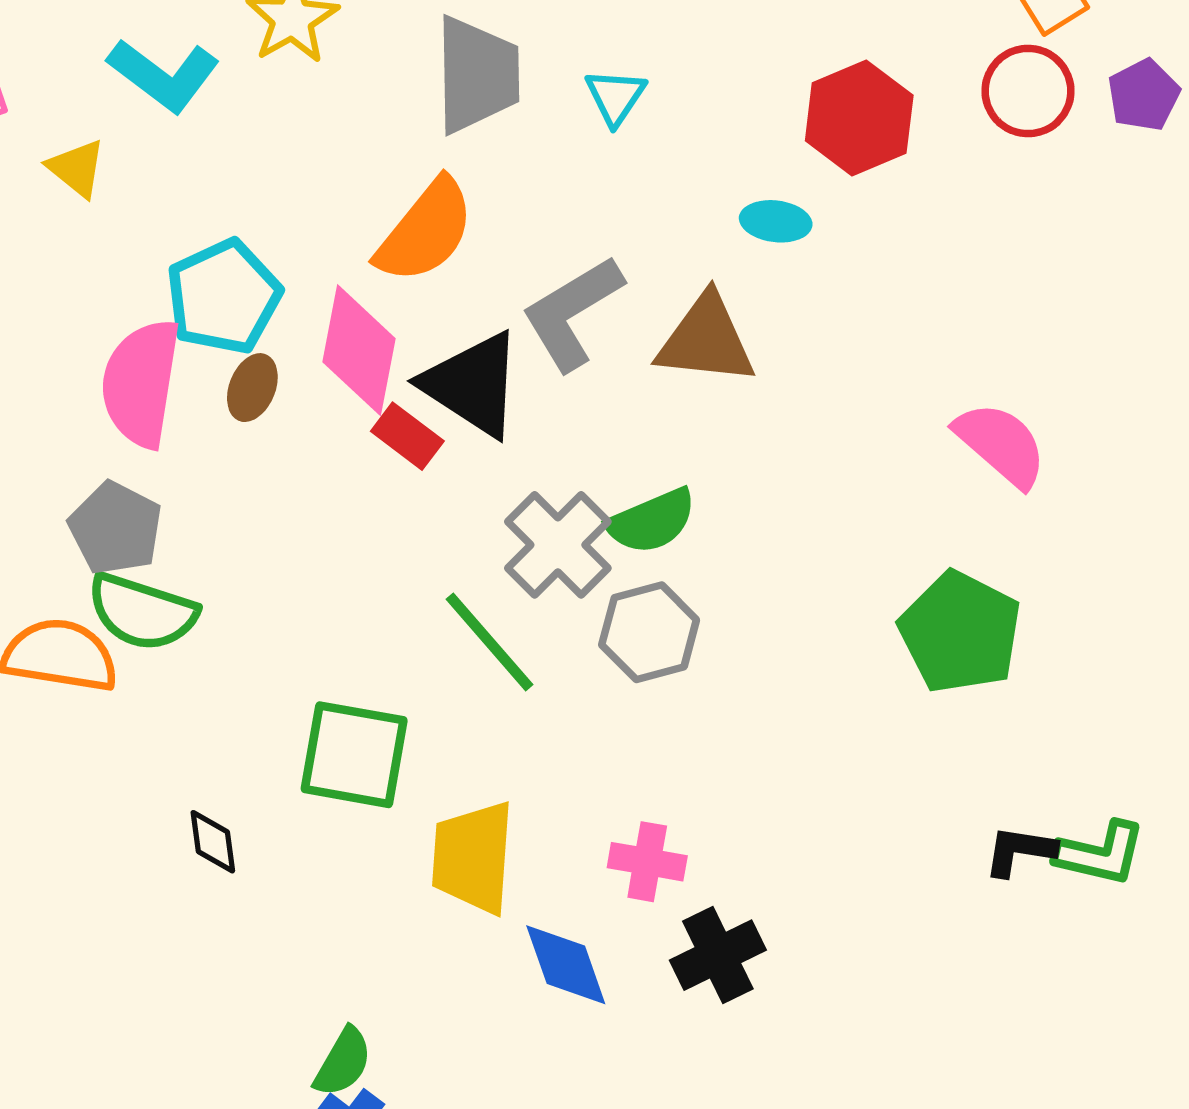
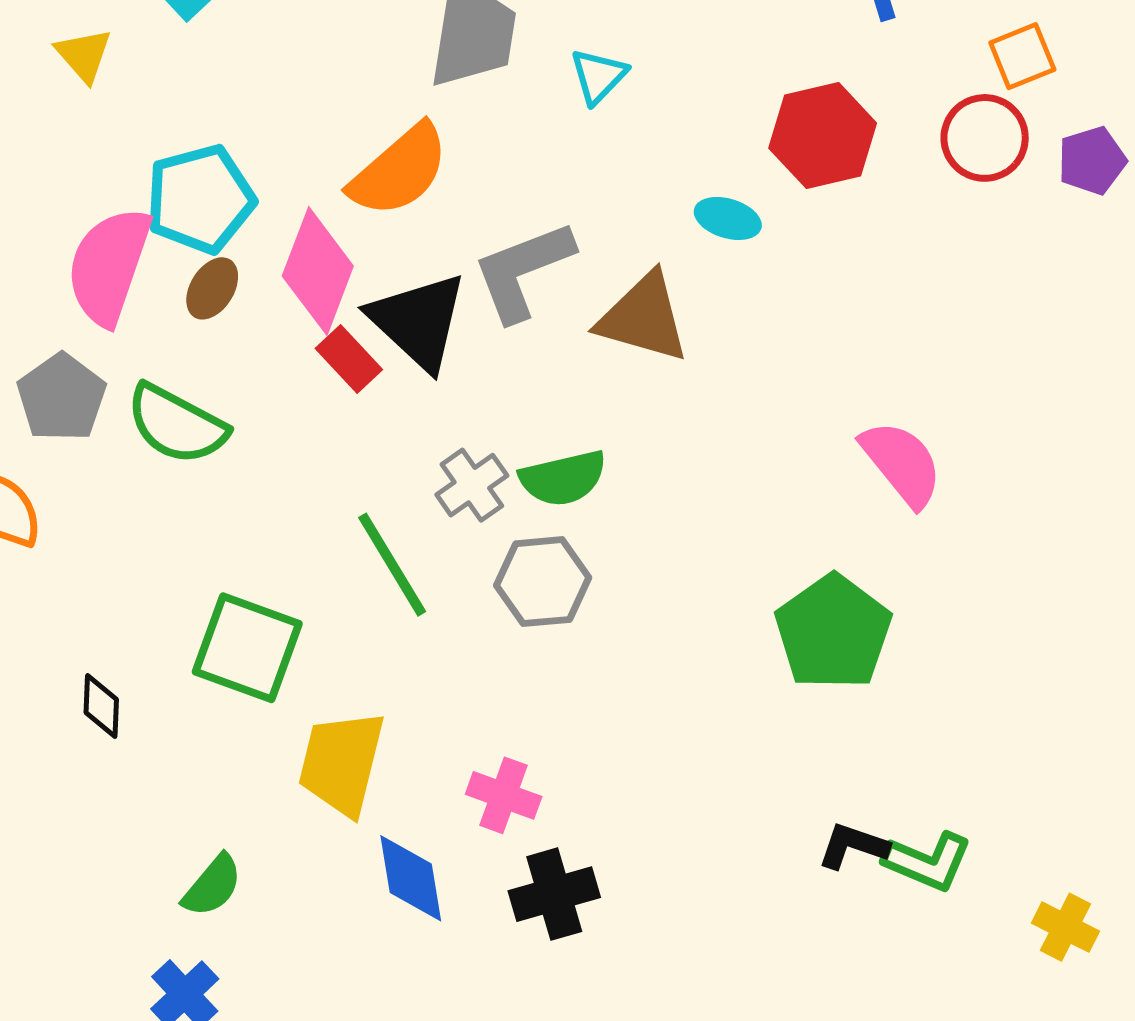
gray cross: (558, 545) -> (472, 485), size x0.7
green semicircle: (142, 612) -> (177, 424), moved
green semicircle: (343, 1062) -> (212, 886), moved

